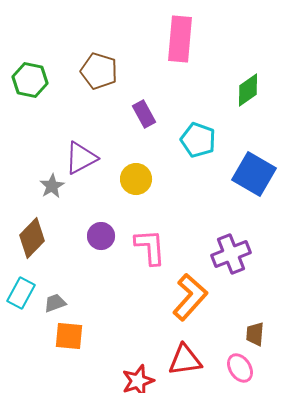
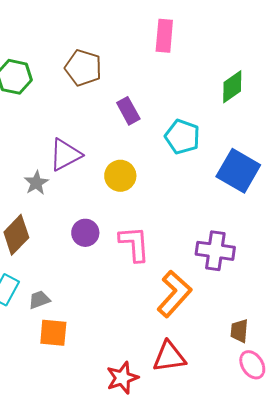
pink rectangle: (180, 39) -> (164, 36), size x0.7
purple cross: (231, 254) -> (215, 251), turned 30
pink ellipse: (240, 368) -> (252, 365), moved

